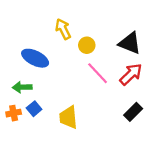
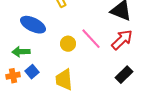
yellow circle: (87, 45) -> (68, 44), moved

